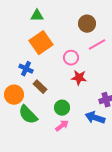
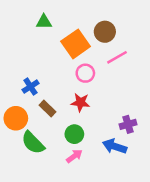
orange square: (41, 43) -> (76, 44), moved
blue cross: (26, 69) -> (30, 87), turned 32
red star: (79, 78) -> (80, 102), moved

